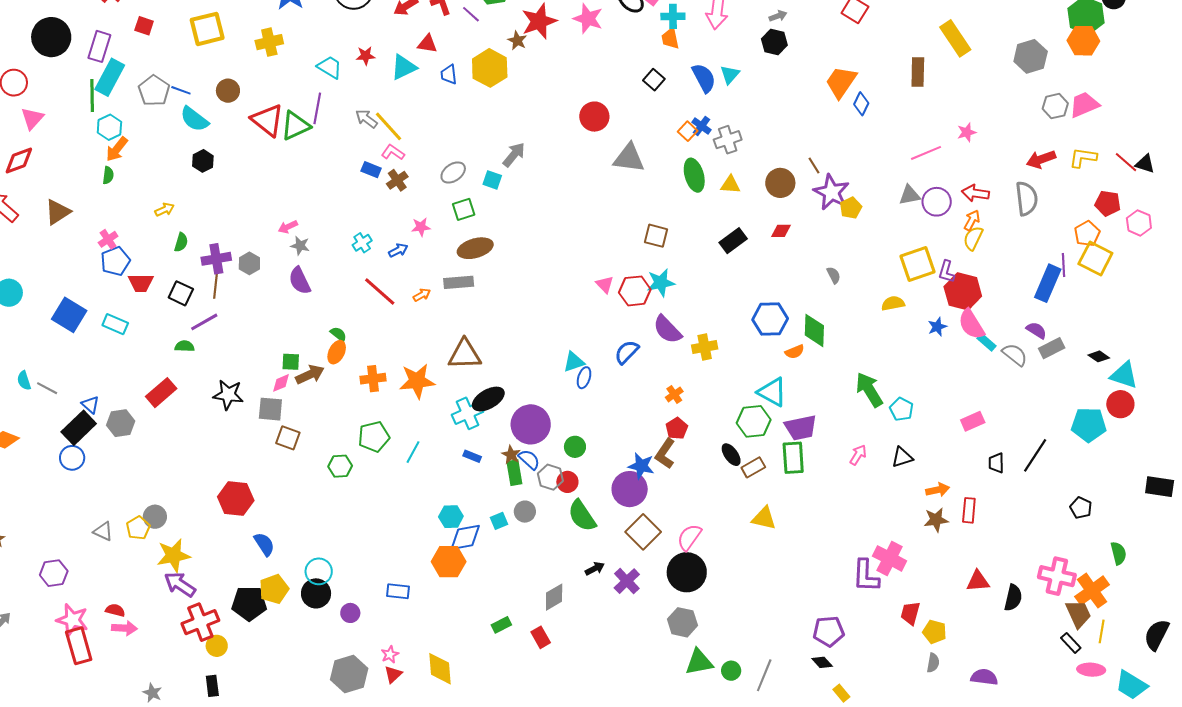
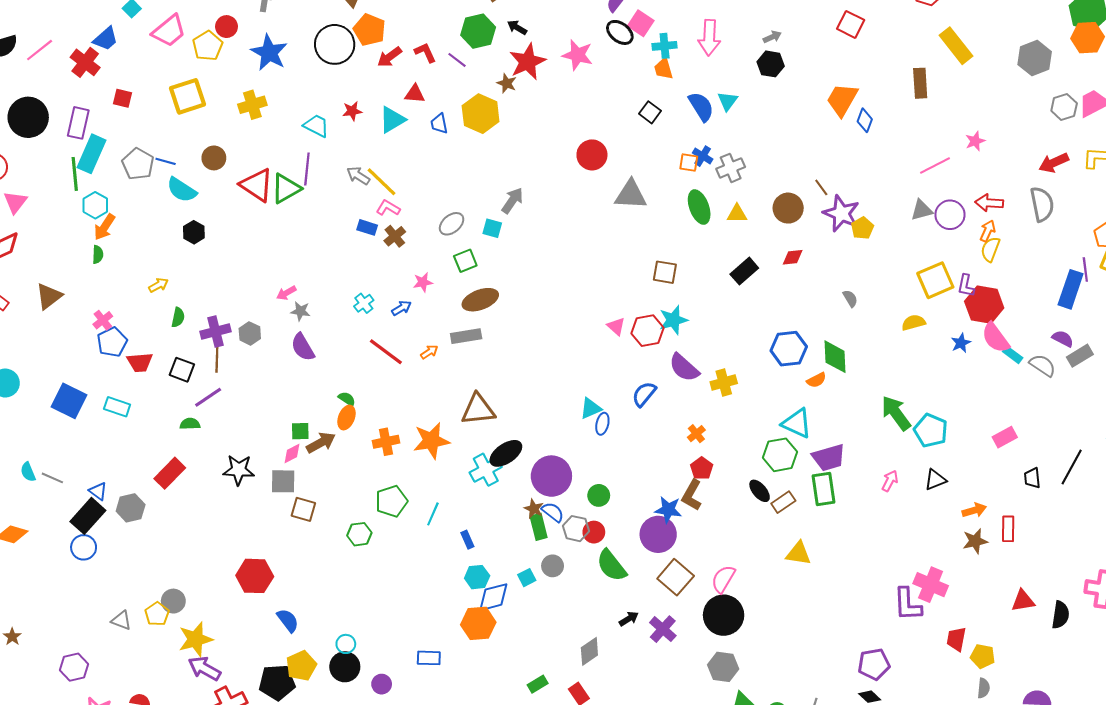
orange square: (688, 131) -> (689, 162), turned -30
cyan pentagon: (901, 409) -> (931, 431), size x1.4
blue rectangle: (472, 456) -> (467, 540), moved, turned 48
cyan circle: (319, 571) -> (346, 644), size x0.7

